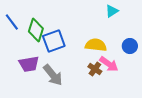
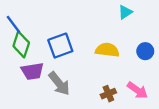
green diamond: (36, 30) -> (21, 44), moved
pink arrow: (109, 64) -> (137, 90), moved
brown cross: (95, 69) -> (108, 94), moved, turned 32

